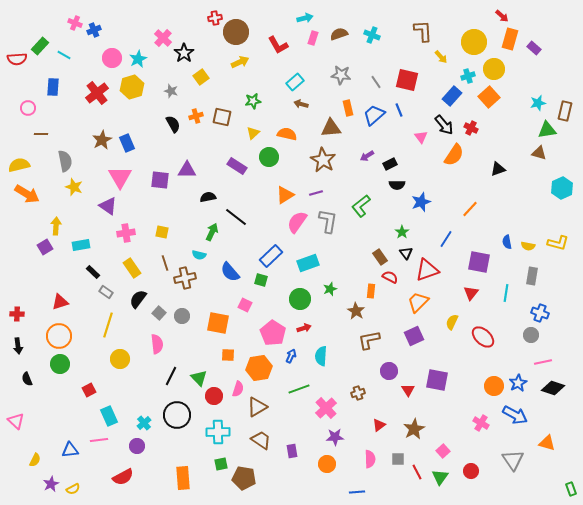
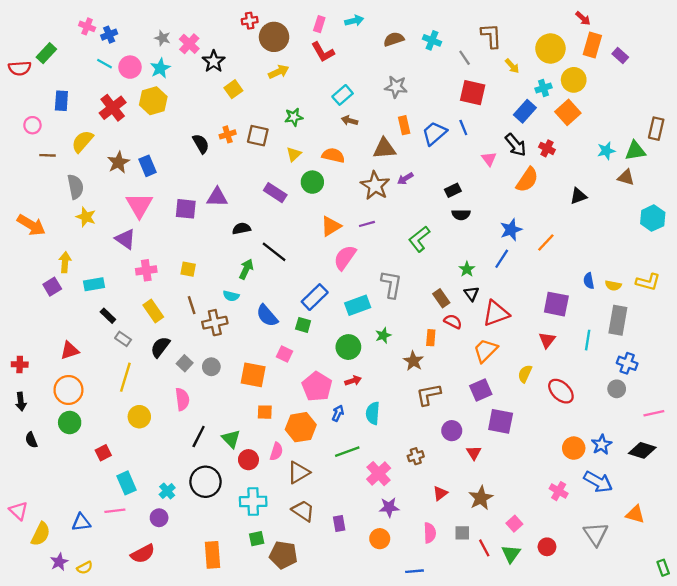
pink rectangle: (313, 38) -> (319, 24), moved
cyan line: (64, 55) -> (104, 64), moved
gray line: (376, 82) -> (465, 58), moved
gray star: (171, 91) -> (163, 38), moved
cyan star: (538, 103) -> (606, 151), moved
purple arrow: (367, 156) -> (405, 179), moved
yellow semicircle: (19, 165) -> (82, 141), moved, turned -35
blue star: (421, 202) -> (511, 230), moved
gray L-shape: (328, 221) -> (391, 284), moved
blue line: (446, 239) -> (502, 259), moved
gray rectangle: (532, 276) -> (618, 320), size x1.4
pink line: (543, 362) -> (654, 413), moved
purple square: (437, 380) -> (501, 421), moved
pink triangle: (16, 421) -> (19, 511), moved
yellow semicircle: (35, 460) -> (41, 534), size x1.5

